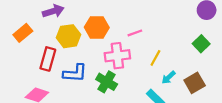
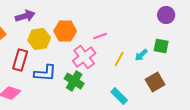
green square: (201, 44) -> (161, 46), turned -35
pink cross: (117, 56) -> (84, 57), turned -30
cyan arrow: (168, 77) -> (141, 55), moved

